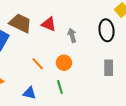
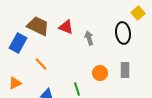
orange circle: (64, 63) -> (100, 73), moved
orange line: (38, 64) -> (41, 64), moved

